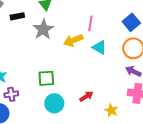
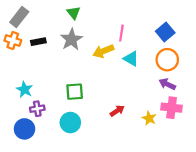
black rectangle: (17, 16) -> (38, 42), moved
cyan circle: (54, 103) -> (70, 123), moved
yellow star: (111, 110) -> (149, 118), moved

